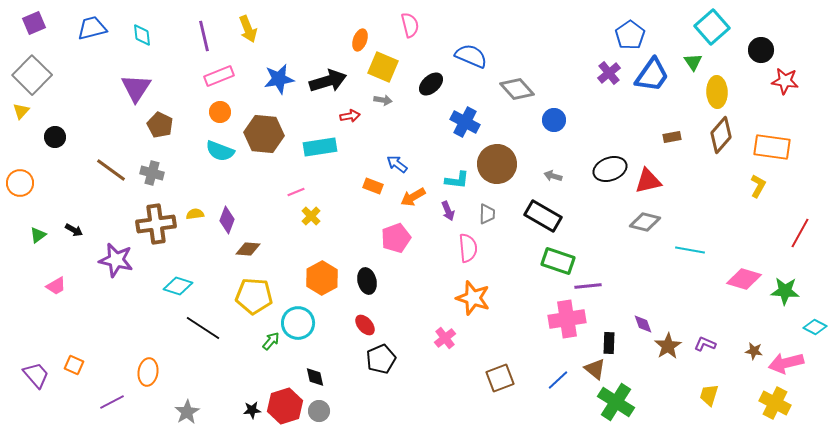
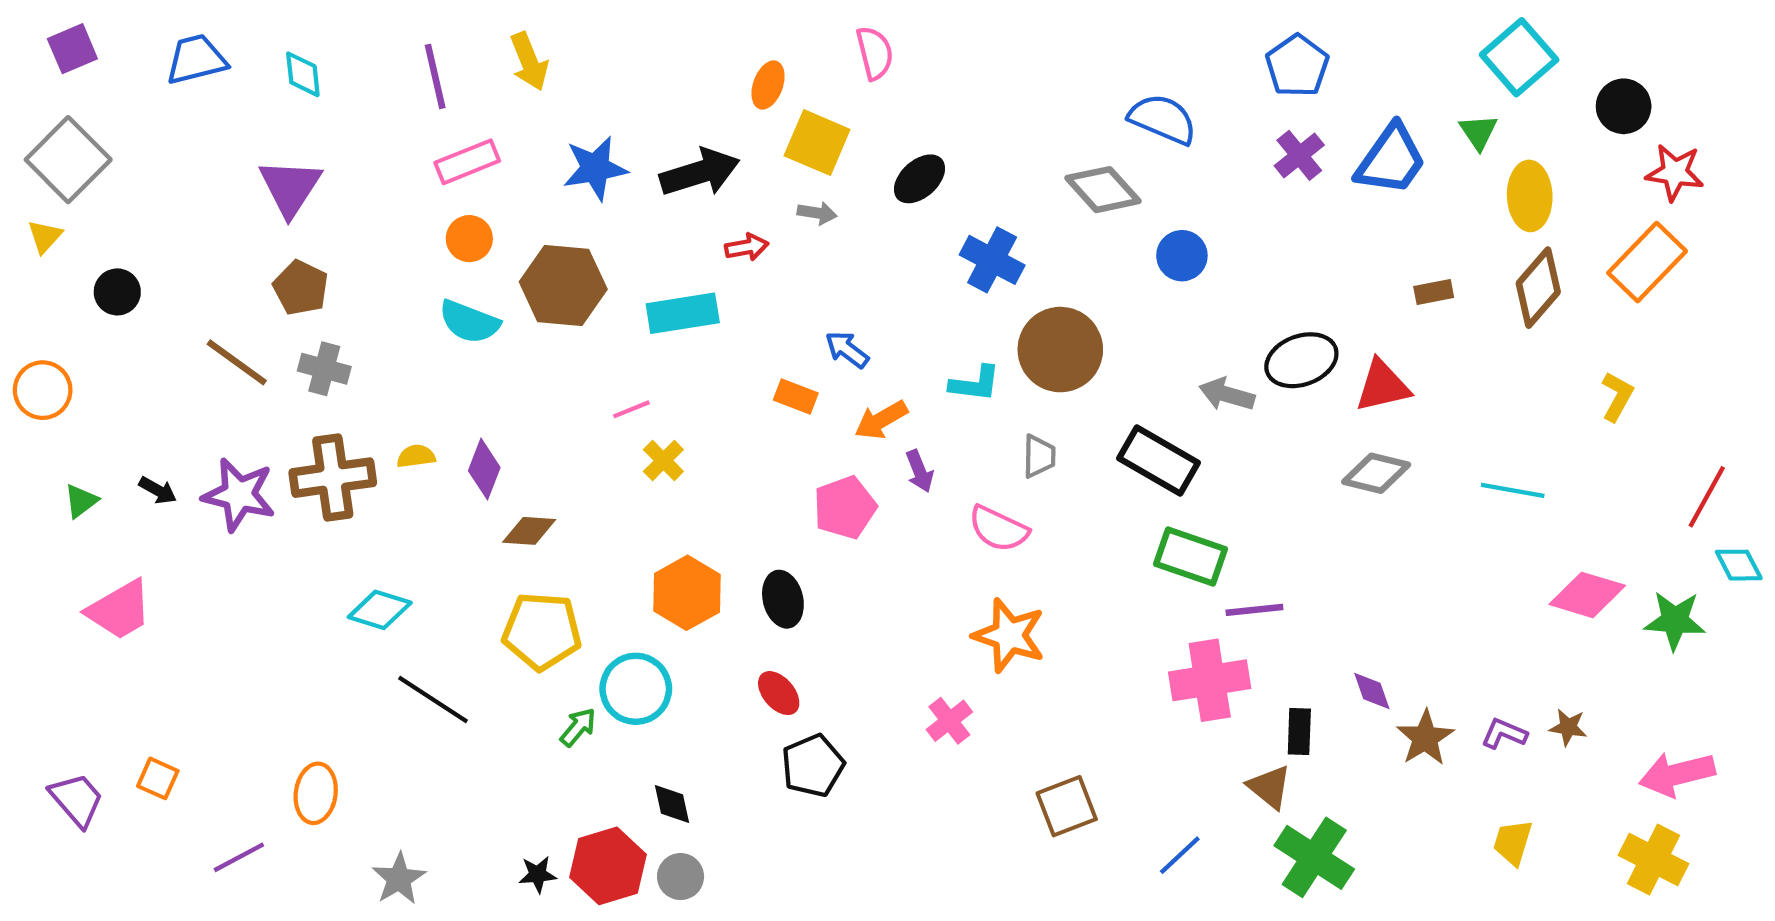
blue pentagon: (630, 35) -> (1297, 66), moved
blue semicircle: (471, 56) -> (1163, 119), moved
brown pentagon: (160, 125) -> (301, 288), moved
orange rectangle: (772, 147) -> (1647, 262), moved, turned -54
gray arrow: (553, 176) -> (1227, 394), moved, size x1.4
purple arrow: (448, 211) -> (920, 471), moved
pink semicircle: (468, 248) -> (998, 529), turned 120
cyan line: (690, 250) -> (1513, 490), moved
purple star: (116, 260) -> (239, 495), moved
pink trapezoid: (56, 286) -> (119, 610), size x1.6
cyan diamond: (815, 327) -> (1739, 565), moved, turned 35
brown star: (754, 351) -> (1568, 727), moved
blue line: (558, 380) -> (1180, 855), moved

